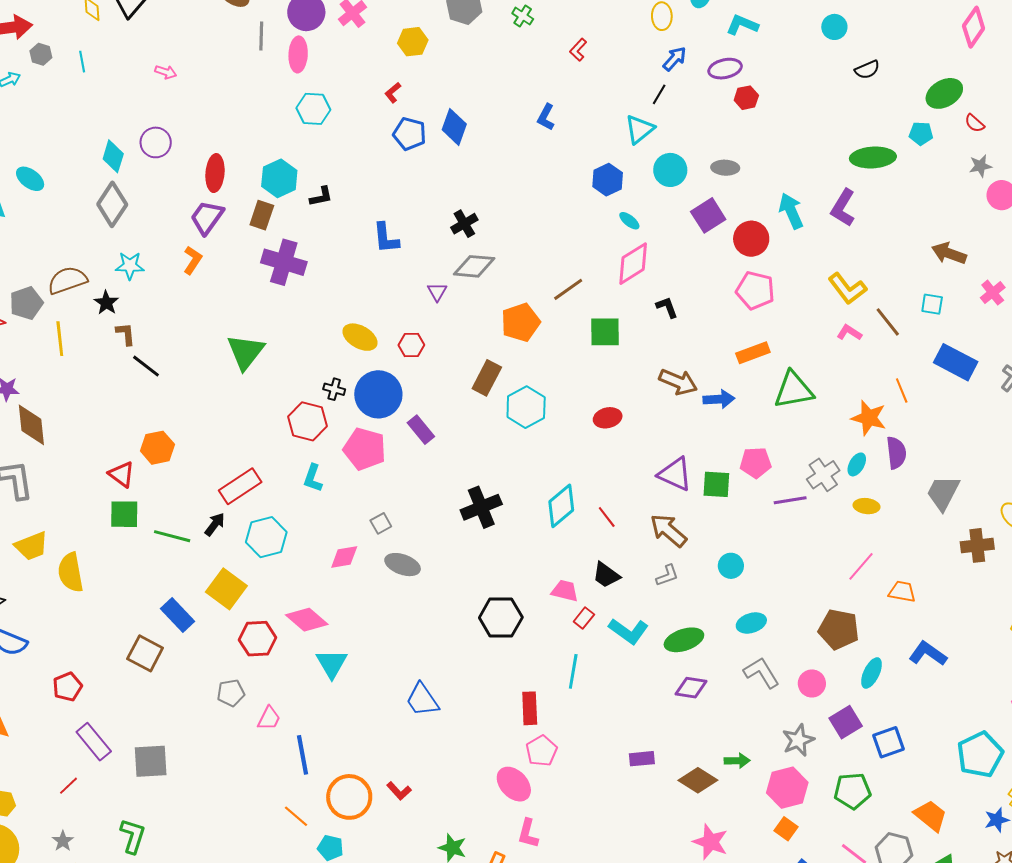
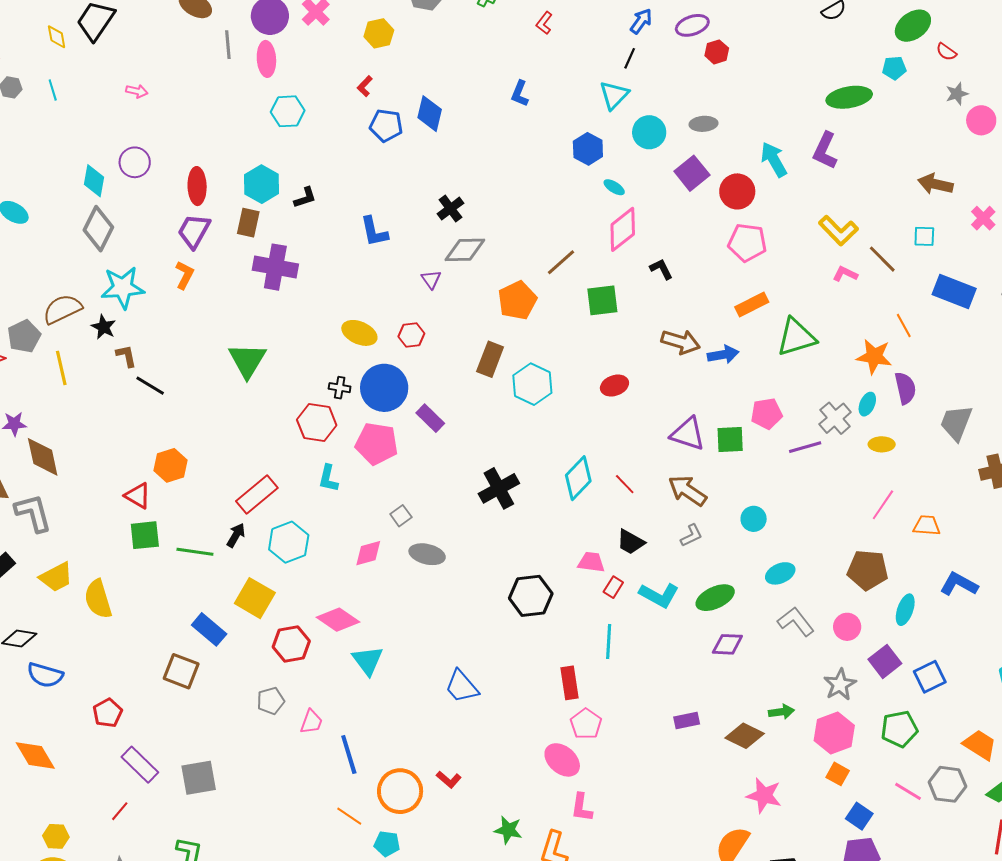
cyan star: (130, 266) -> (123, 288), size x1.5

